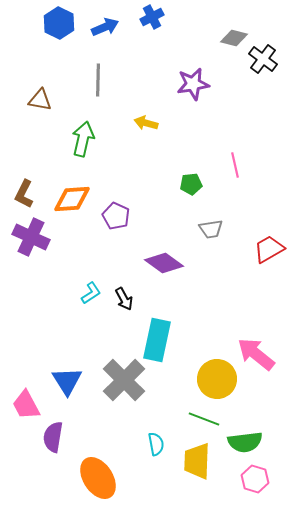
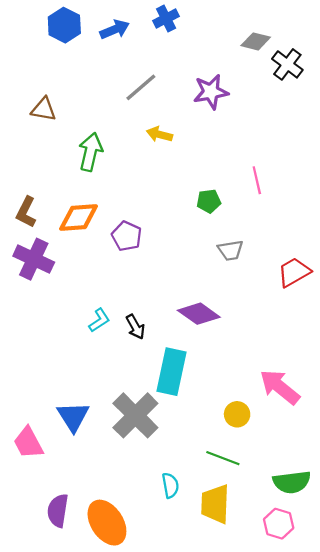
gray line: (98, 80) -> (141, 87), moved, turned 48
purple diamond: (164, 263) -> (199, 314), moved
yellow circle: (217, 379) -> (237, 414), size x0.6
purple semicircle: (53, 437) -> (58, 511), moved
green semicircle: (245, 442) -> (292, 482), moved

